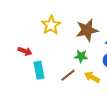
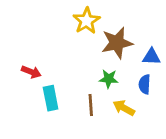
yellow star: (51, 25) -> (87, 21), moved
brown line: (68, 75) -> (91, 105), turned -56

